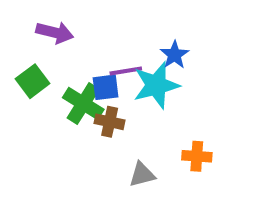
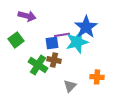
blue star: (175, 55) -> (86, 27), size x1.6
green cross: (83, 103) -> (38, 65), moved
gray triangle: (142, 175) -> (70, 86), turned -32

